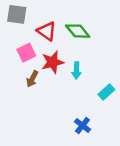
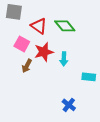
pink square: (26, 53) -> (22, 44), turned -35
cyan rectangle: (106, 92) -> (89, 77), turned 48

